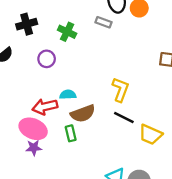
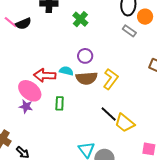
gray rectangle: (104, 22) -> (129, 31), moved
purple circle: (47, 59) -> (85, 56), moved
brown semicircle: (83, 114) -> (87, 78), moved
black line: (124, 117) -> (109, 114), moved

